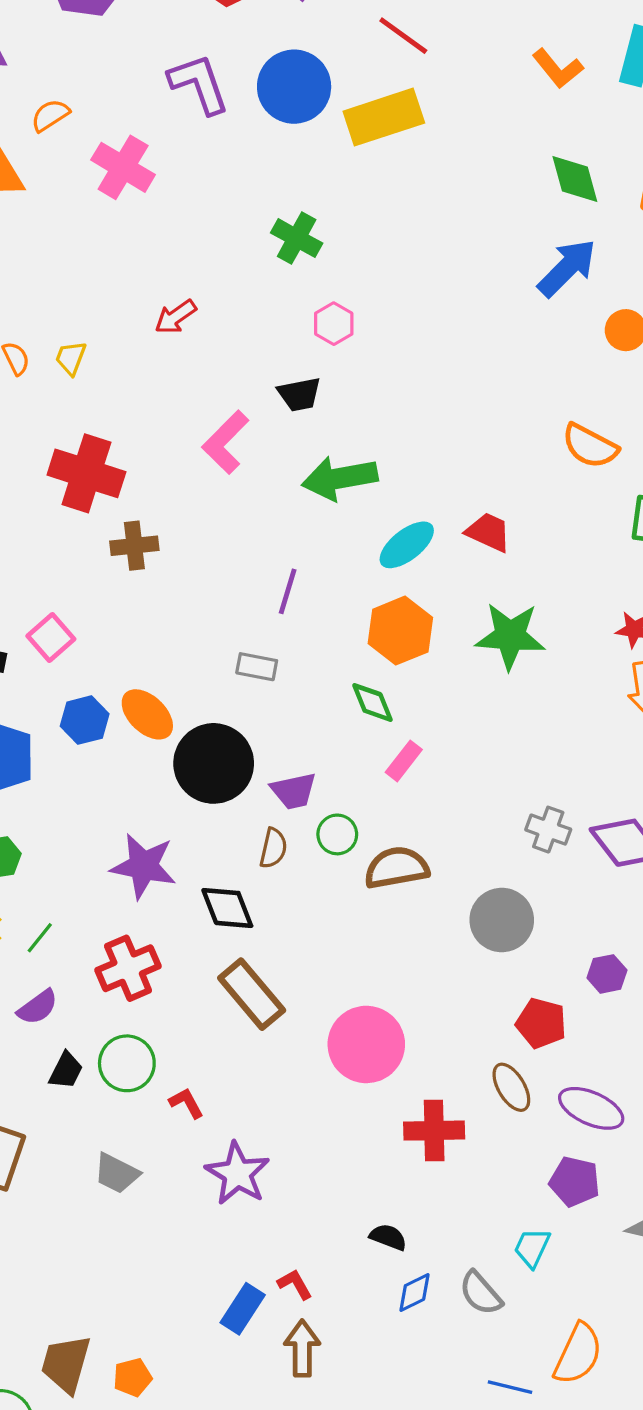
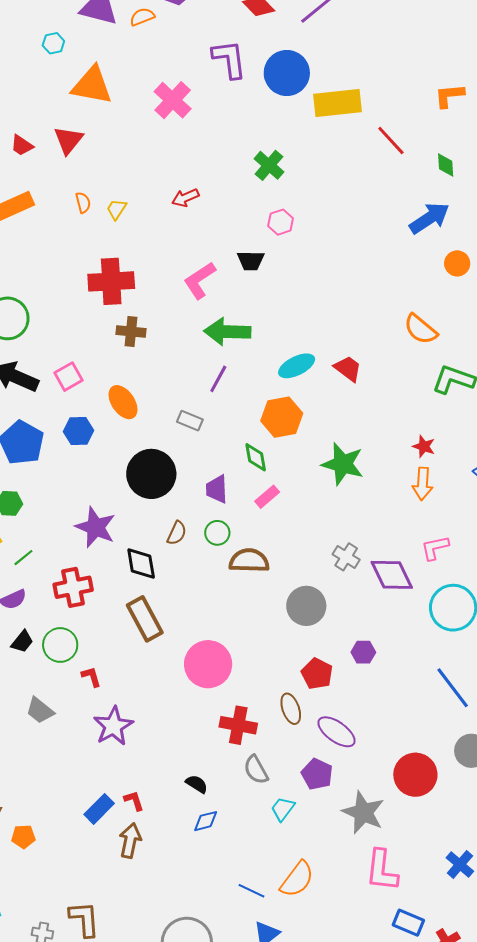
red line: (403, 36) -> (391, 141), moved
orange L-shape: (558, 68) -> (449, 96), turned 112
orange semicircle: (50, 115) -> (142, 17), moved
green diamond: (575, 179) -> (446, 165), size x0.7
red cross: (86, 473) -> (111, 281), turned -33
green arrow: (340, 478) -> (227, 332), moved
green star: (510, 636) -> (343, 464), moved
orange ellipse: (147, 714) -> (123, 402), moved
purple trapezoid: (294, 791) -> (217, 489), moved, turned 88
gray semicircle: (481, 1293) -> (256, 770), moved

